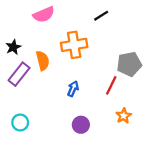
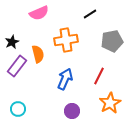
gray pentagon: (129, 64) -> (112, 41), moved
blue arrow: (73, 89) -> (65, 79), size x1.5
orange star: (124, 116) -> (110, 103), size x1.5

